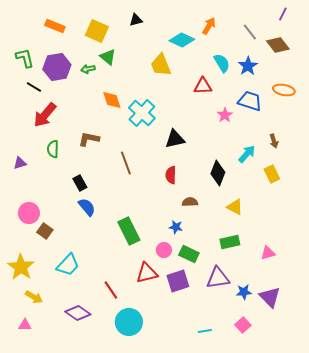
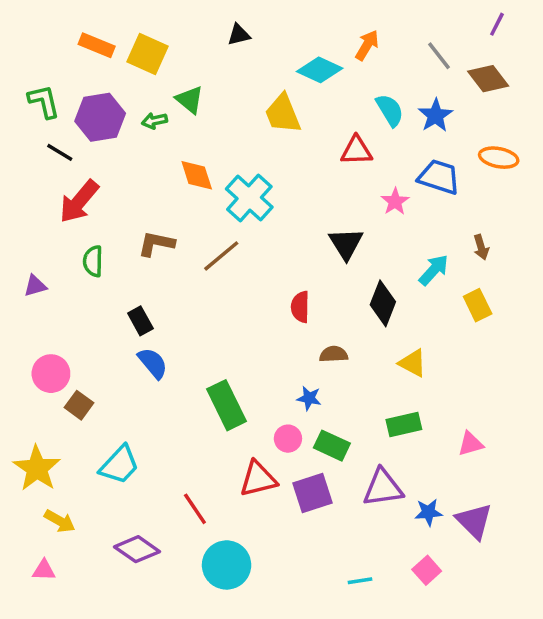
yellow square: (97, 31) -> (147, 54), moved
black triangle: (175, 139) -> (346, 244), moved, turned -50
brown line: (126, 163) -> (221, 256), moved, turned 70

